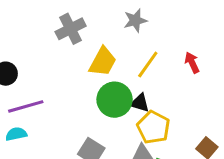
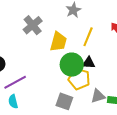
yellow pentagon: (153, 127) -> (79, 79), moved
cyan semicircle: (16, 134) -> (13, 102), turned -80

